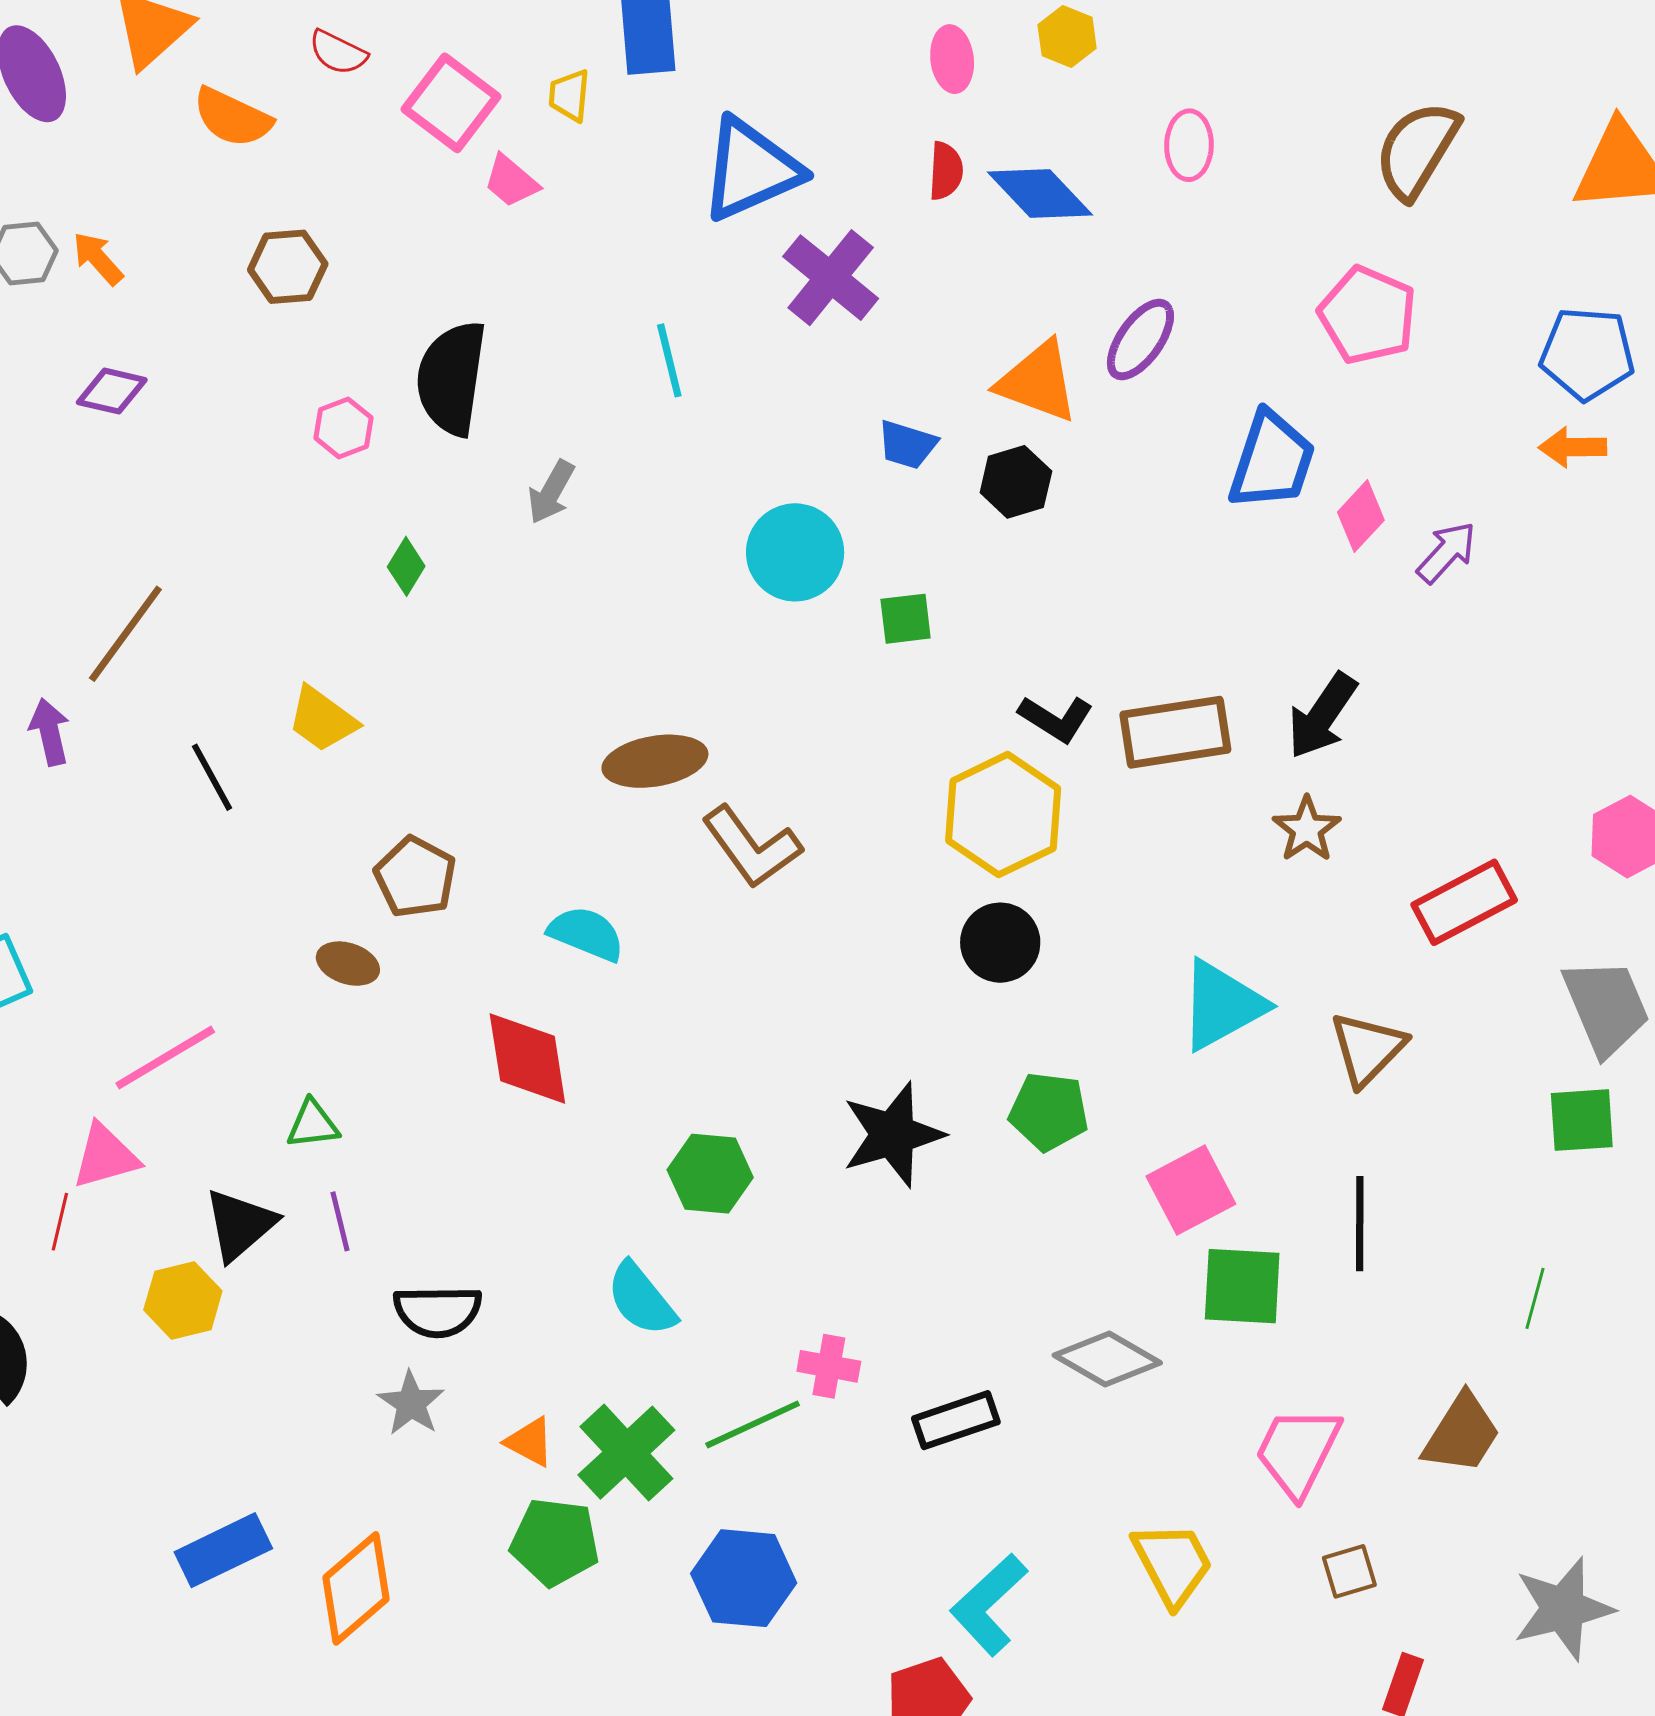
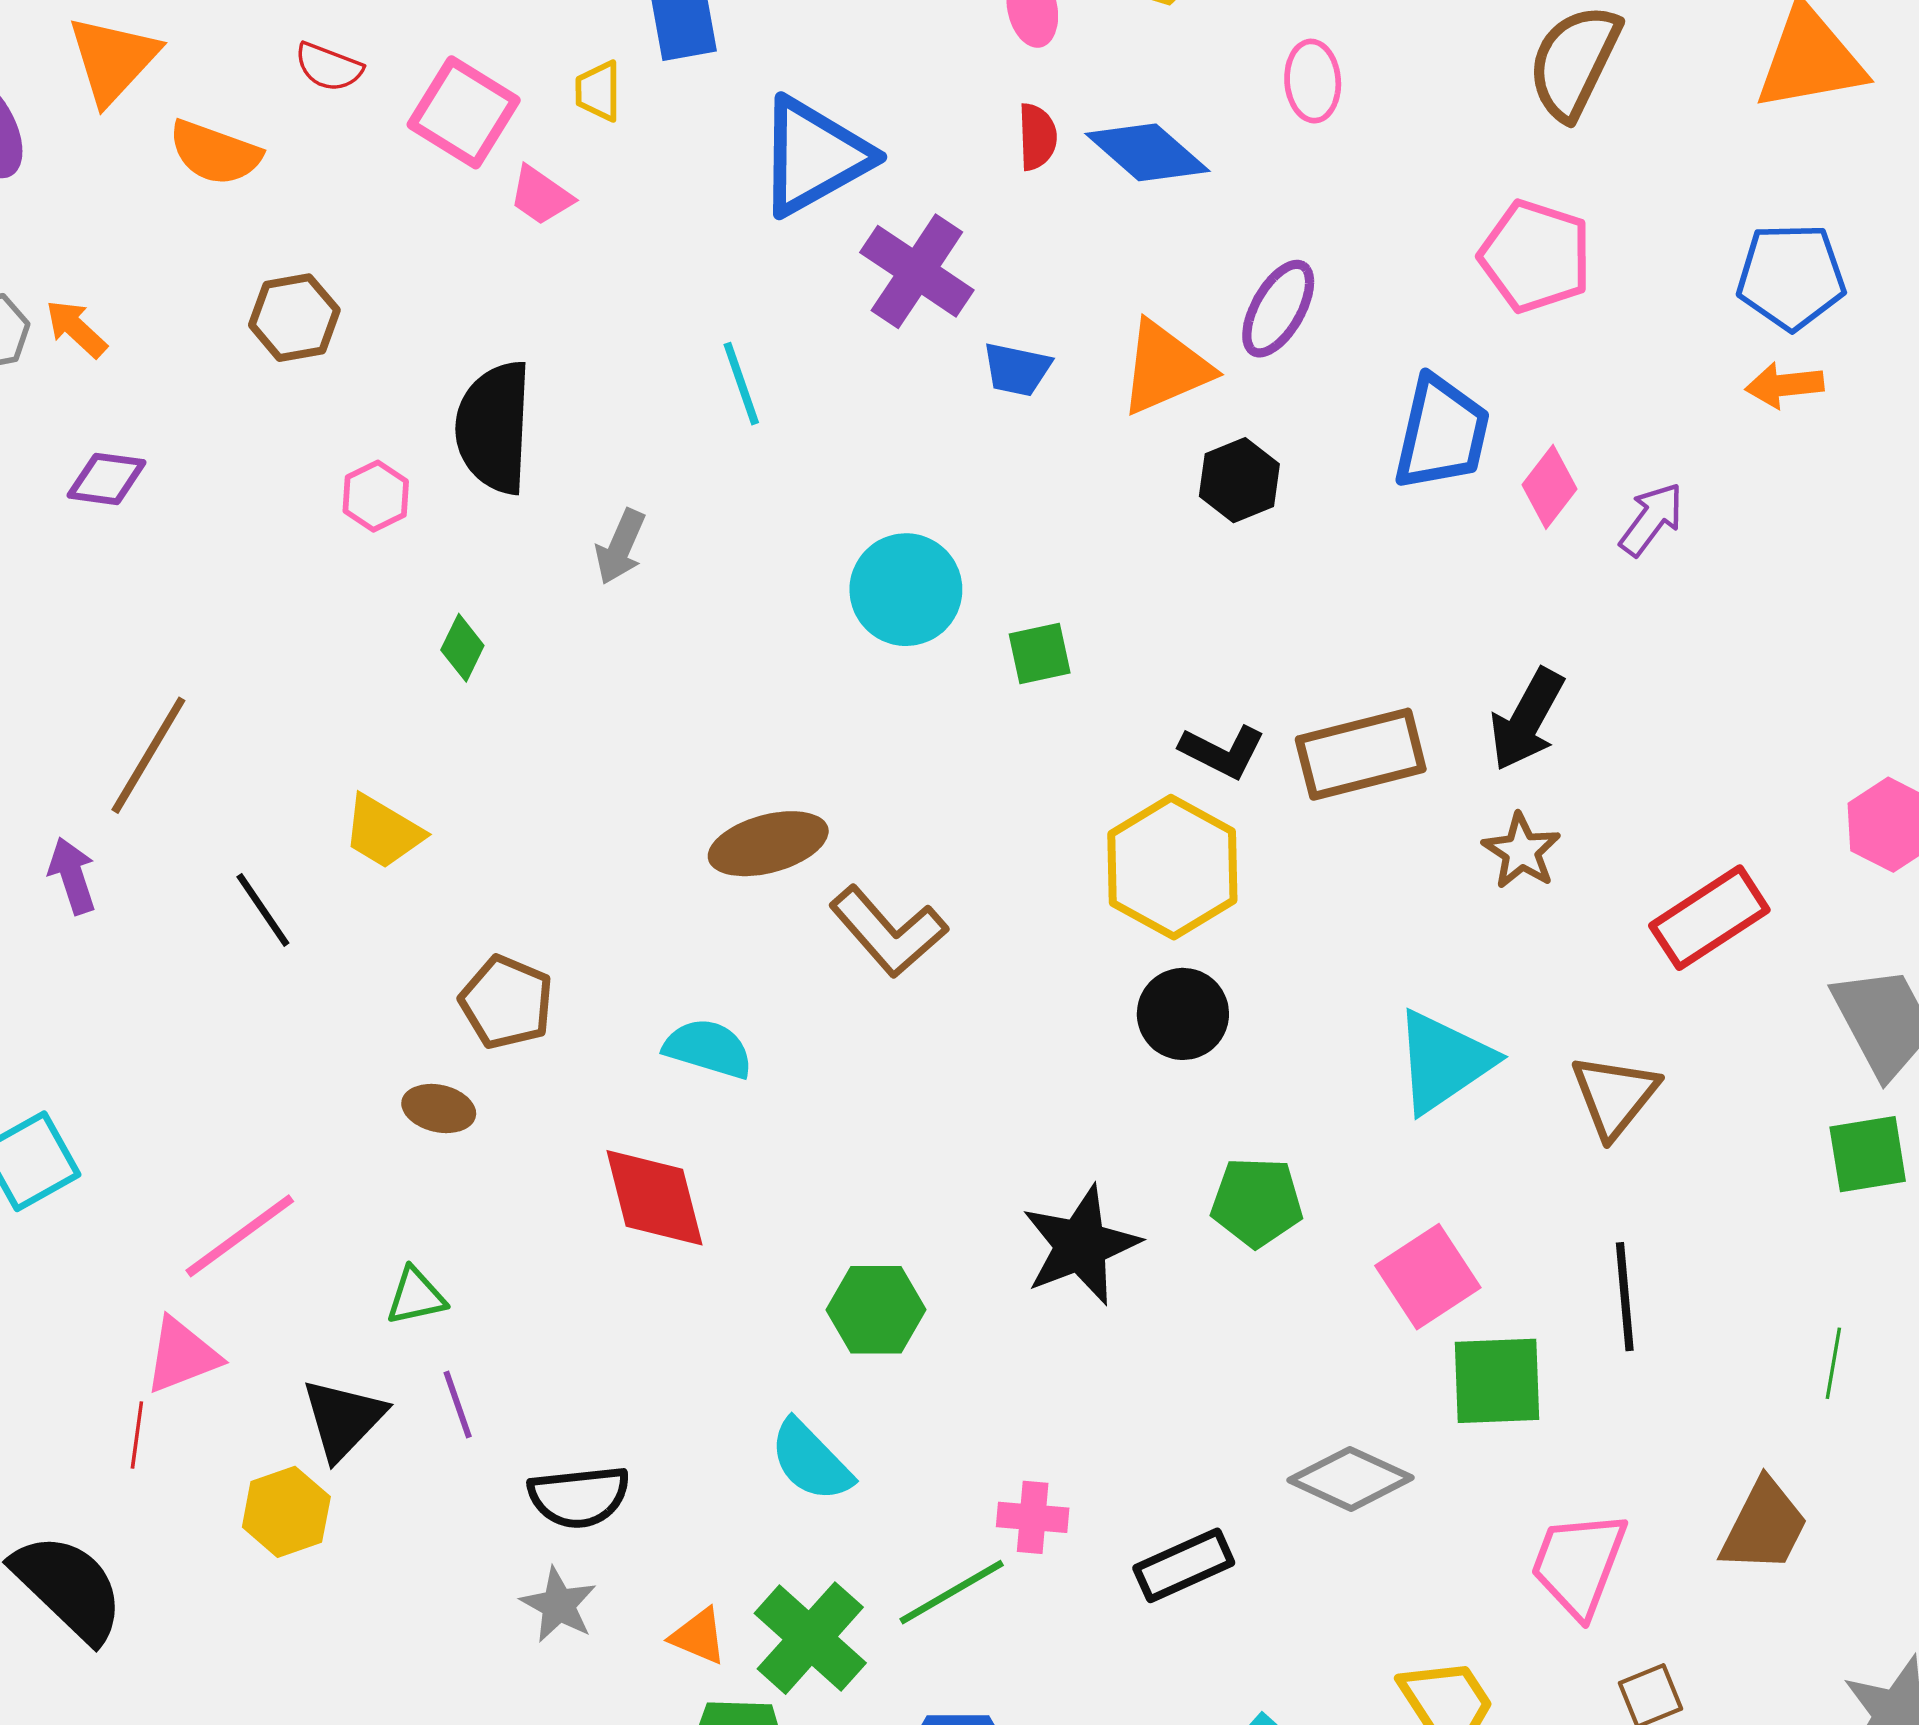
orange triangle: (1038, 382) -> (1165, 368), turned -38
blue trapezoid: (907, 445) -> (1017, 369), moved
black hexagon: (1016, 482) -> (1239, 480), moved

